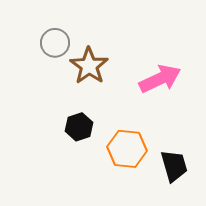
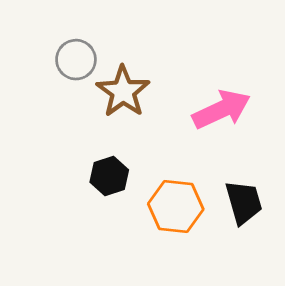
black trapezoid: (174, 166) -> (244, 202), moved

